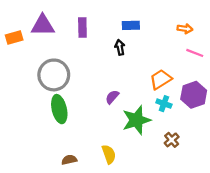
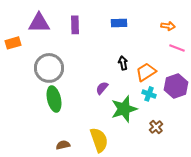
orange rectangle: (14, 37) -> (13, 43), moved
black arrow: (120, 47) -> (123, 63), moved
yellow semicircle: (109, 154) -> (99, 140), size x1.4

